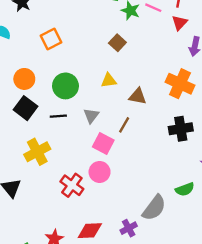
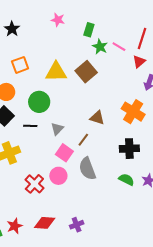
orange square: (51, 39) -> (20, 65), moved
brown square: (117, 43) -> (86, 72), size x1.5
yellow triangle: (109, 80) -> (56, 72), moved, size x1.6
green semicircle: (185, 189) -> (126, 180), moved, turned -140
gray semicircle: (154, 208) -> (87, 169), moved, turned 115

